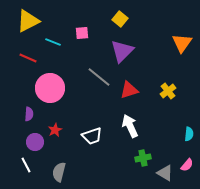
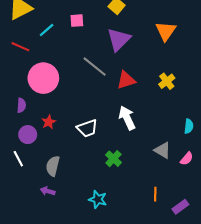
cyan line: (53, 42) -> (47, 30), turned -63
orange triangle: (182, 43) -> (166, 31), moved
green cross: (143, 158) -> (113, 159), moved, turned -35
gray triangle: (165, 173) -> (163, 150), moved

